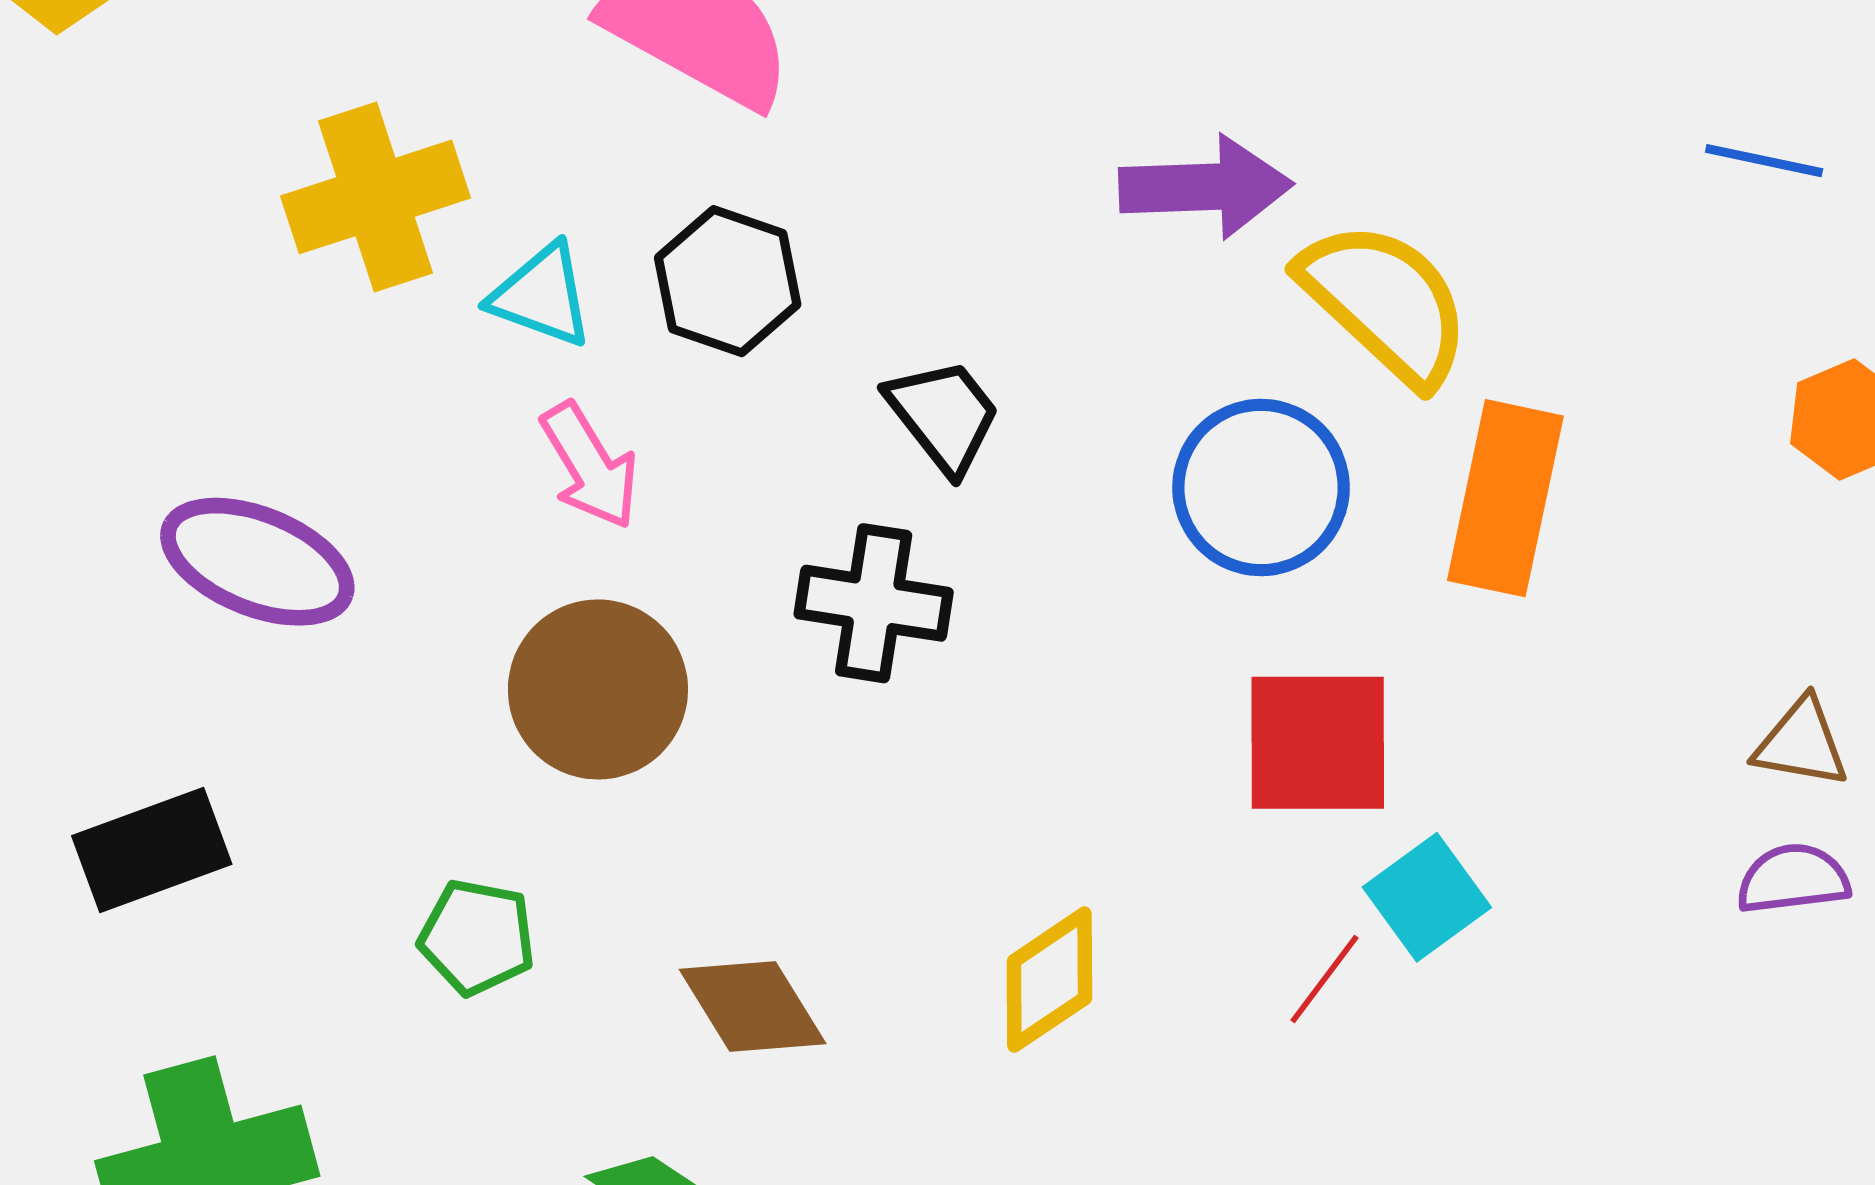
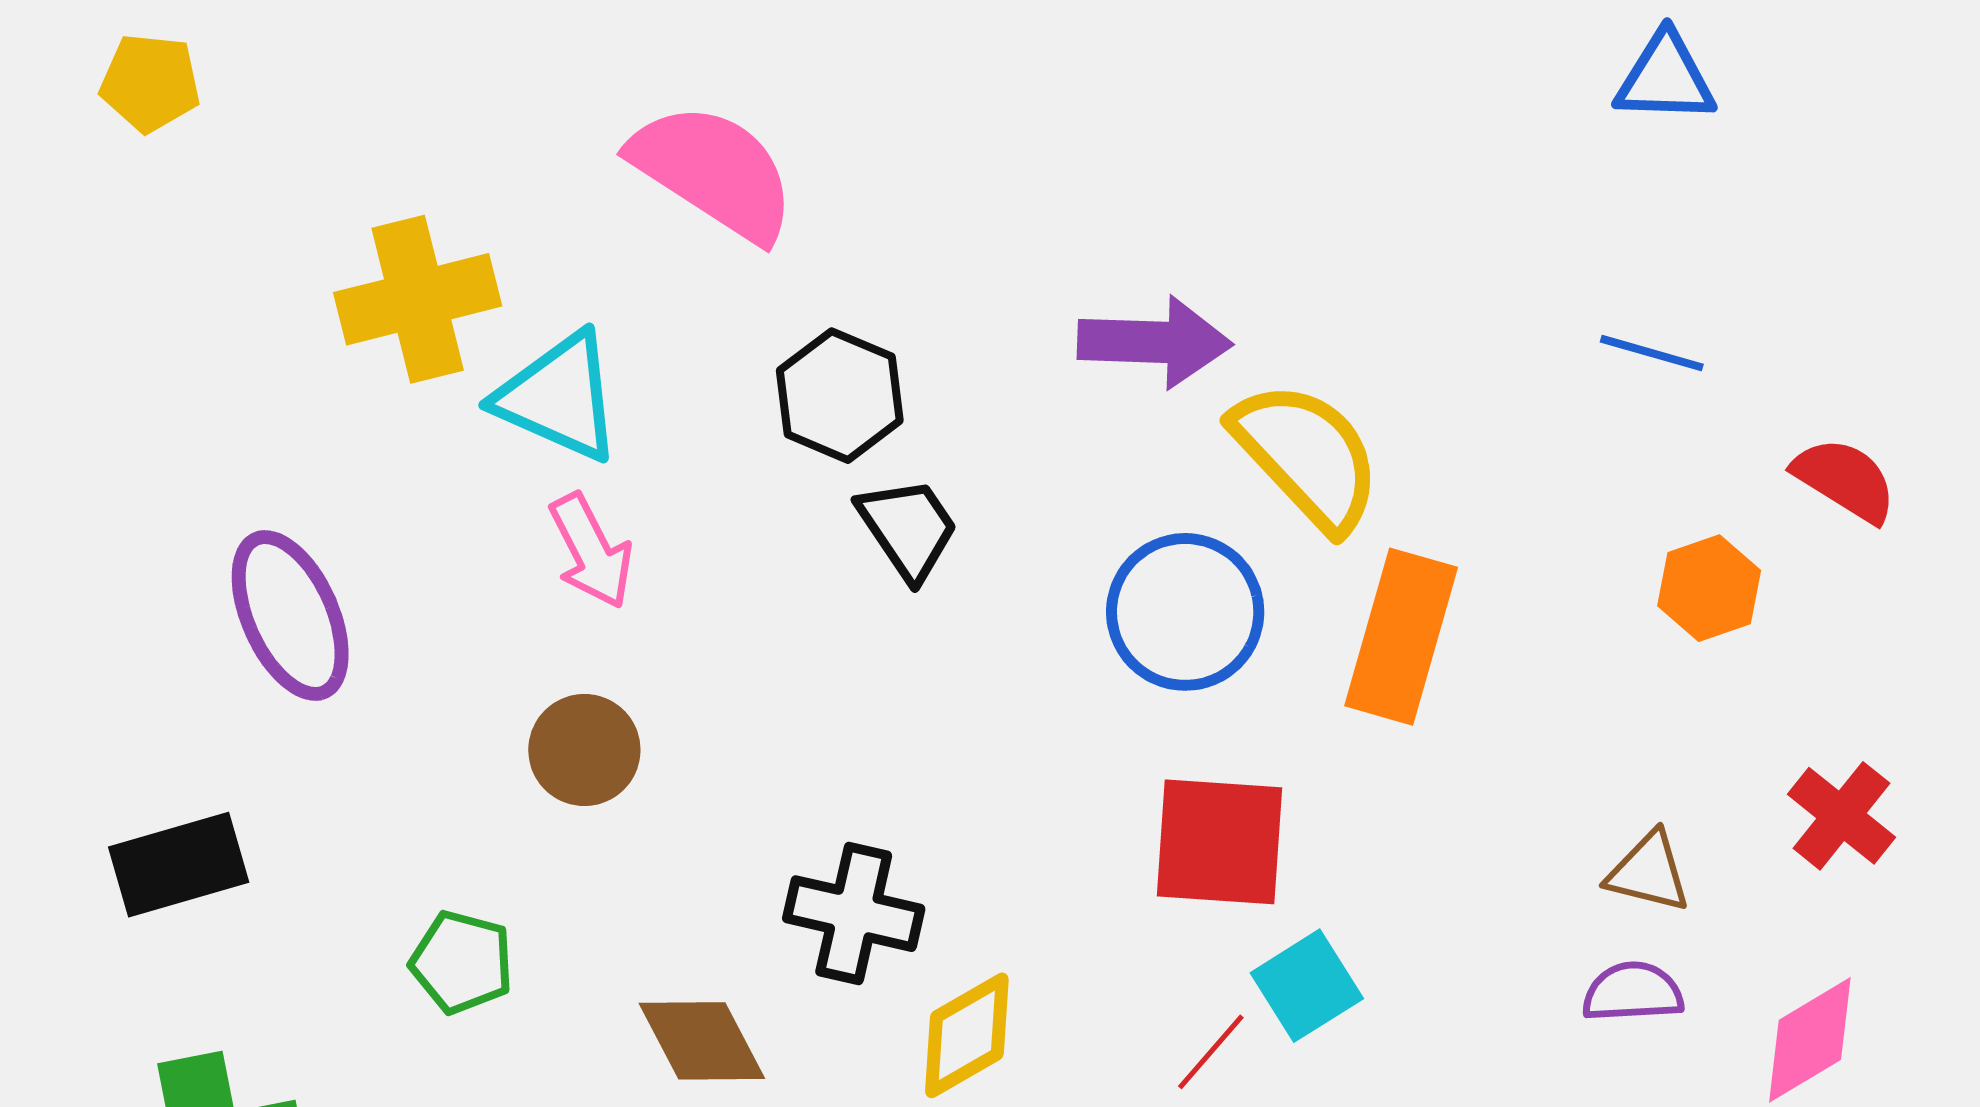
black hexagon: (728, 281) -> (840, 396), moved
cyan triangle: (542, 296) -> (559, 397), size x1.4
purple ellipse: (257, 562) -> (290, 615), turned 40
black cross: (874, 603) -> (854, 914), moved
brown circle: (598, 689) -> (584, 750), size x0.7

